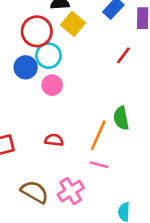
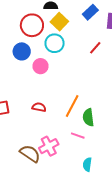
cyan circle: (48, 56) -> (55, 43), moved
green semicircle: (121, 118) -> (88, 117), moved
pink line: (99, 165) -> (78, 136), moved
brown semicircle: (35, 192) -> (30, 154), moved

